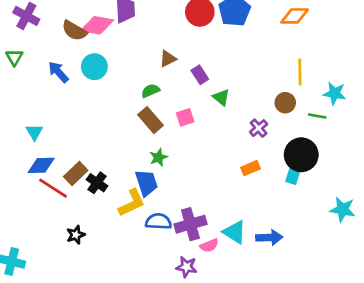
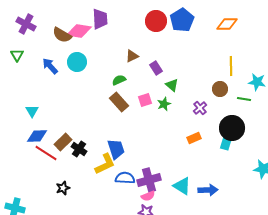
green star: (158, 157) -> (164, 104), moved
pink semicircle: (209, 245) -> (148, 196), moved

